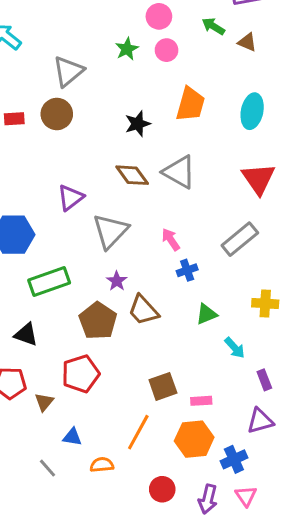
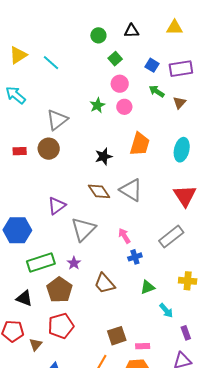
brown triangle: (247, 42) -> (179, 103), turned 48
purple star: (117, 281) -> (74, 263), moved
brown pentagon: (98, 321) -> (59, 290), moved

